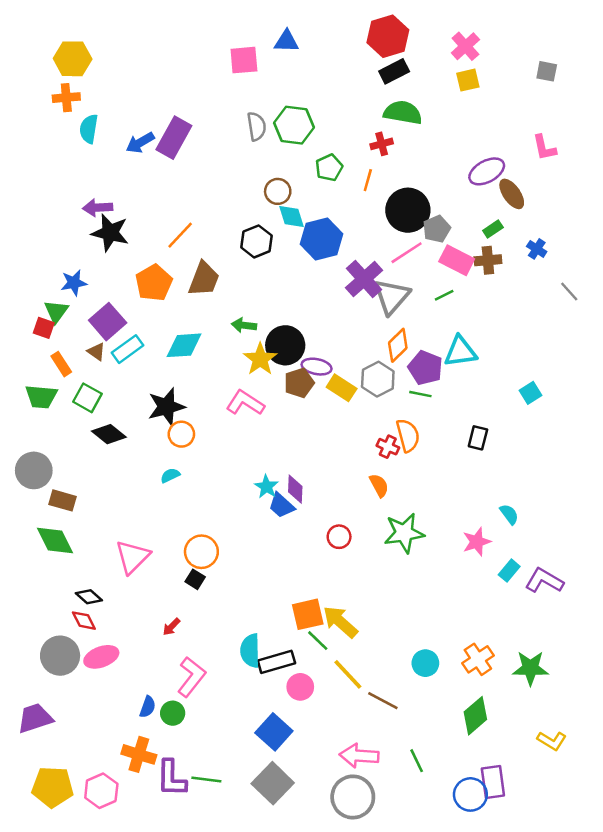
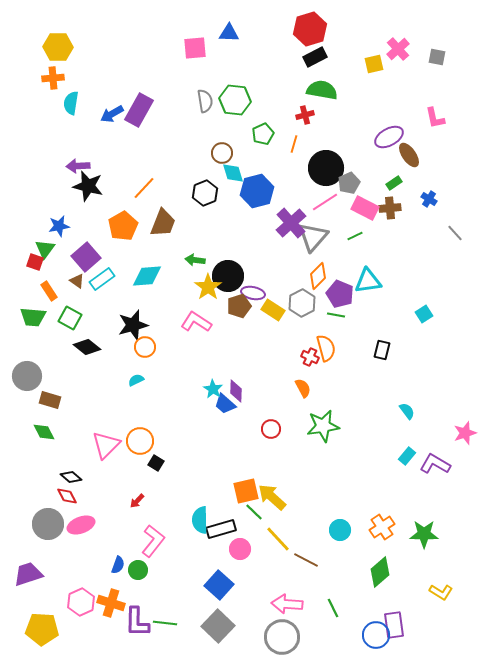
pink cross: (465, 46) -> (398, 49), moved
green diamond: (55, 540) -> (44, 432), size x0.7
pink star: (477, 542) -> (465, 433), moved
orange circle: (201, 552) -> (140, 441), moved
pink hexagon: (101, 791) -> (81, 602), moved

